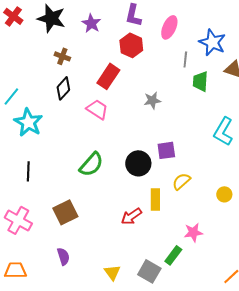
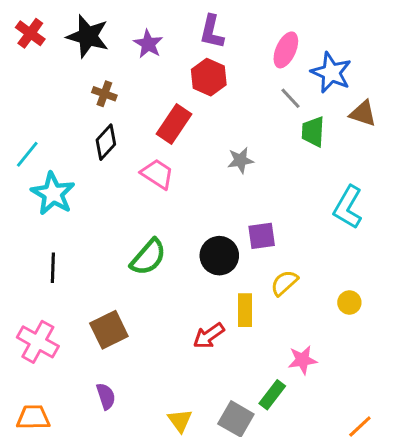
pink ellipse: (169, 27) -> (286, 50), moved
gray line: (185, 59) -> (290, 98), turned -49

